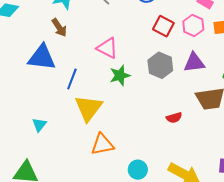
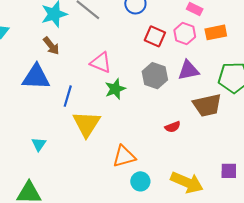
orange triangle: (102, 144) -> (124, 156), moved

